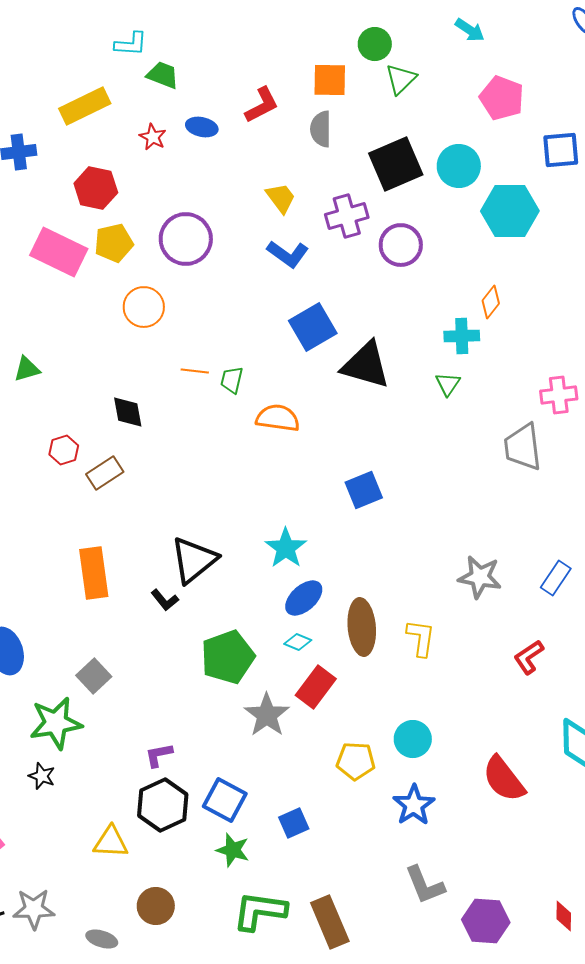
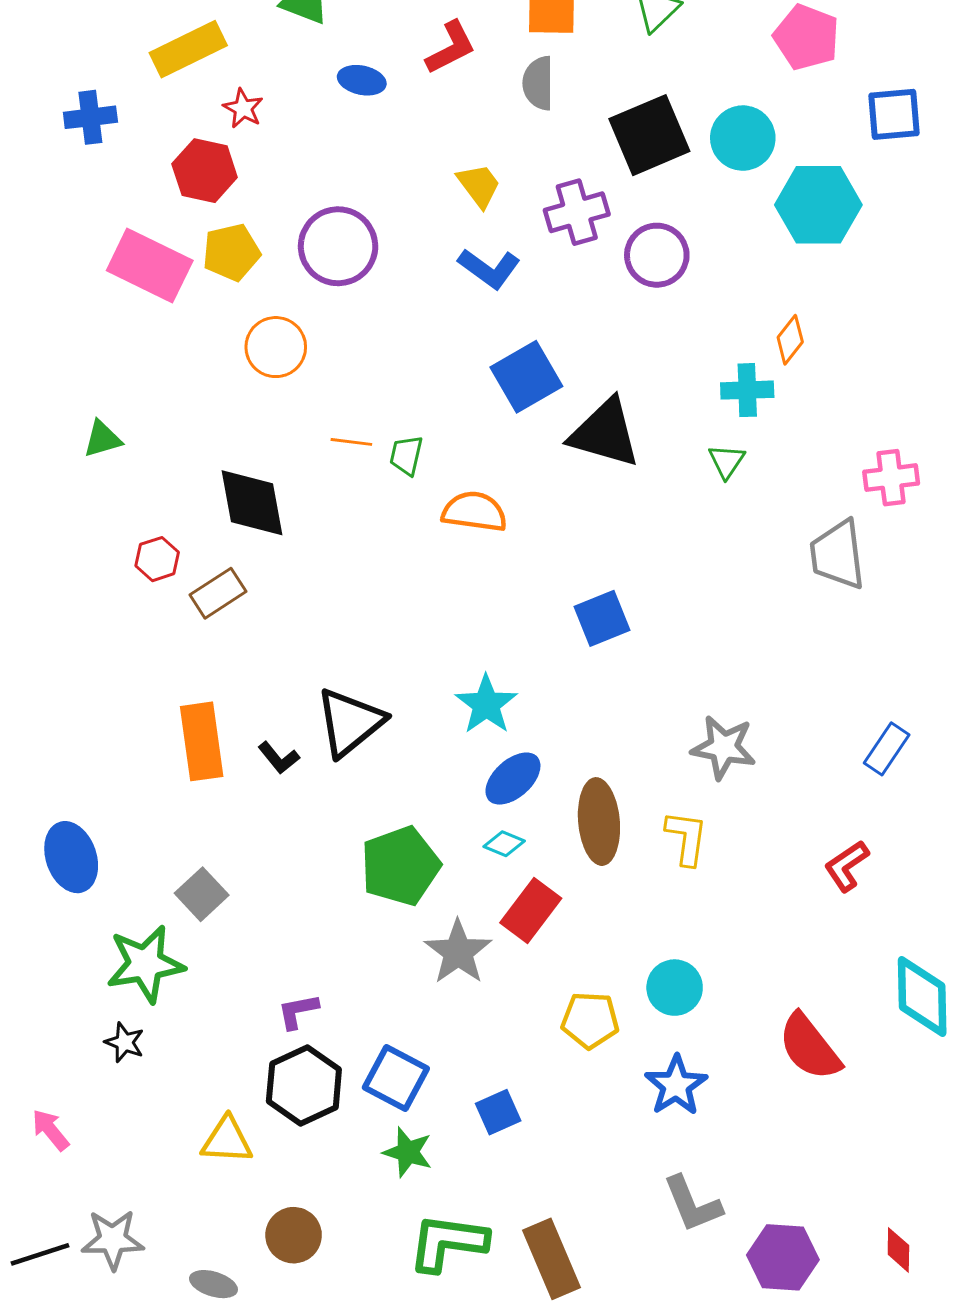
red star: (153, 137) -> (243, 108), moved
black diamond: (128, 412) -> (252, 503), size x1.5
gray star: (480, 577) -> (724, 747), moved
black L-shape: (165, 600) -> (279, 758), moved

